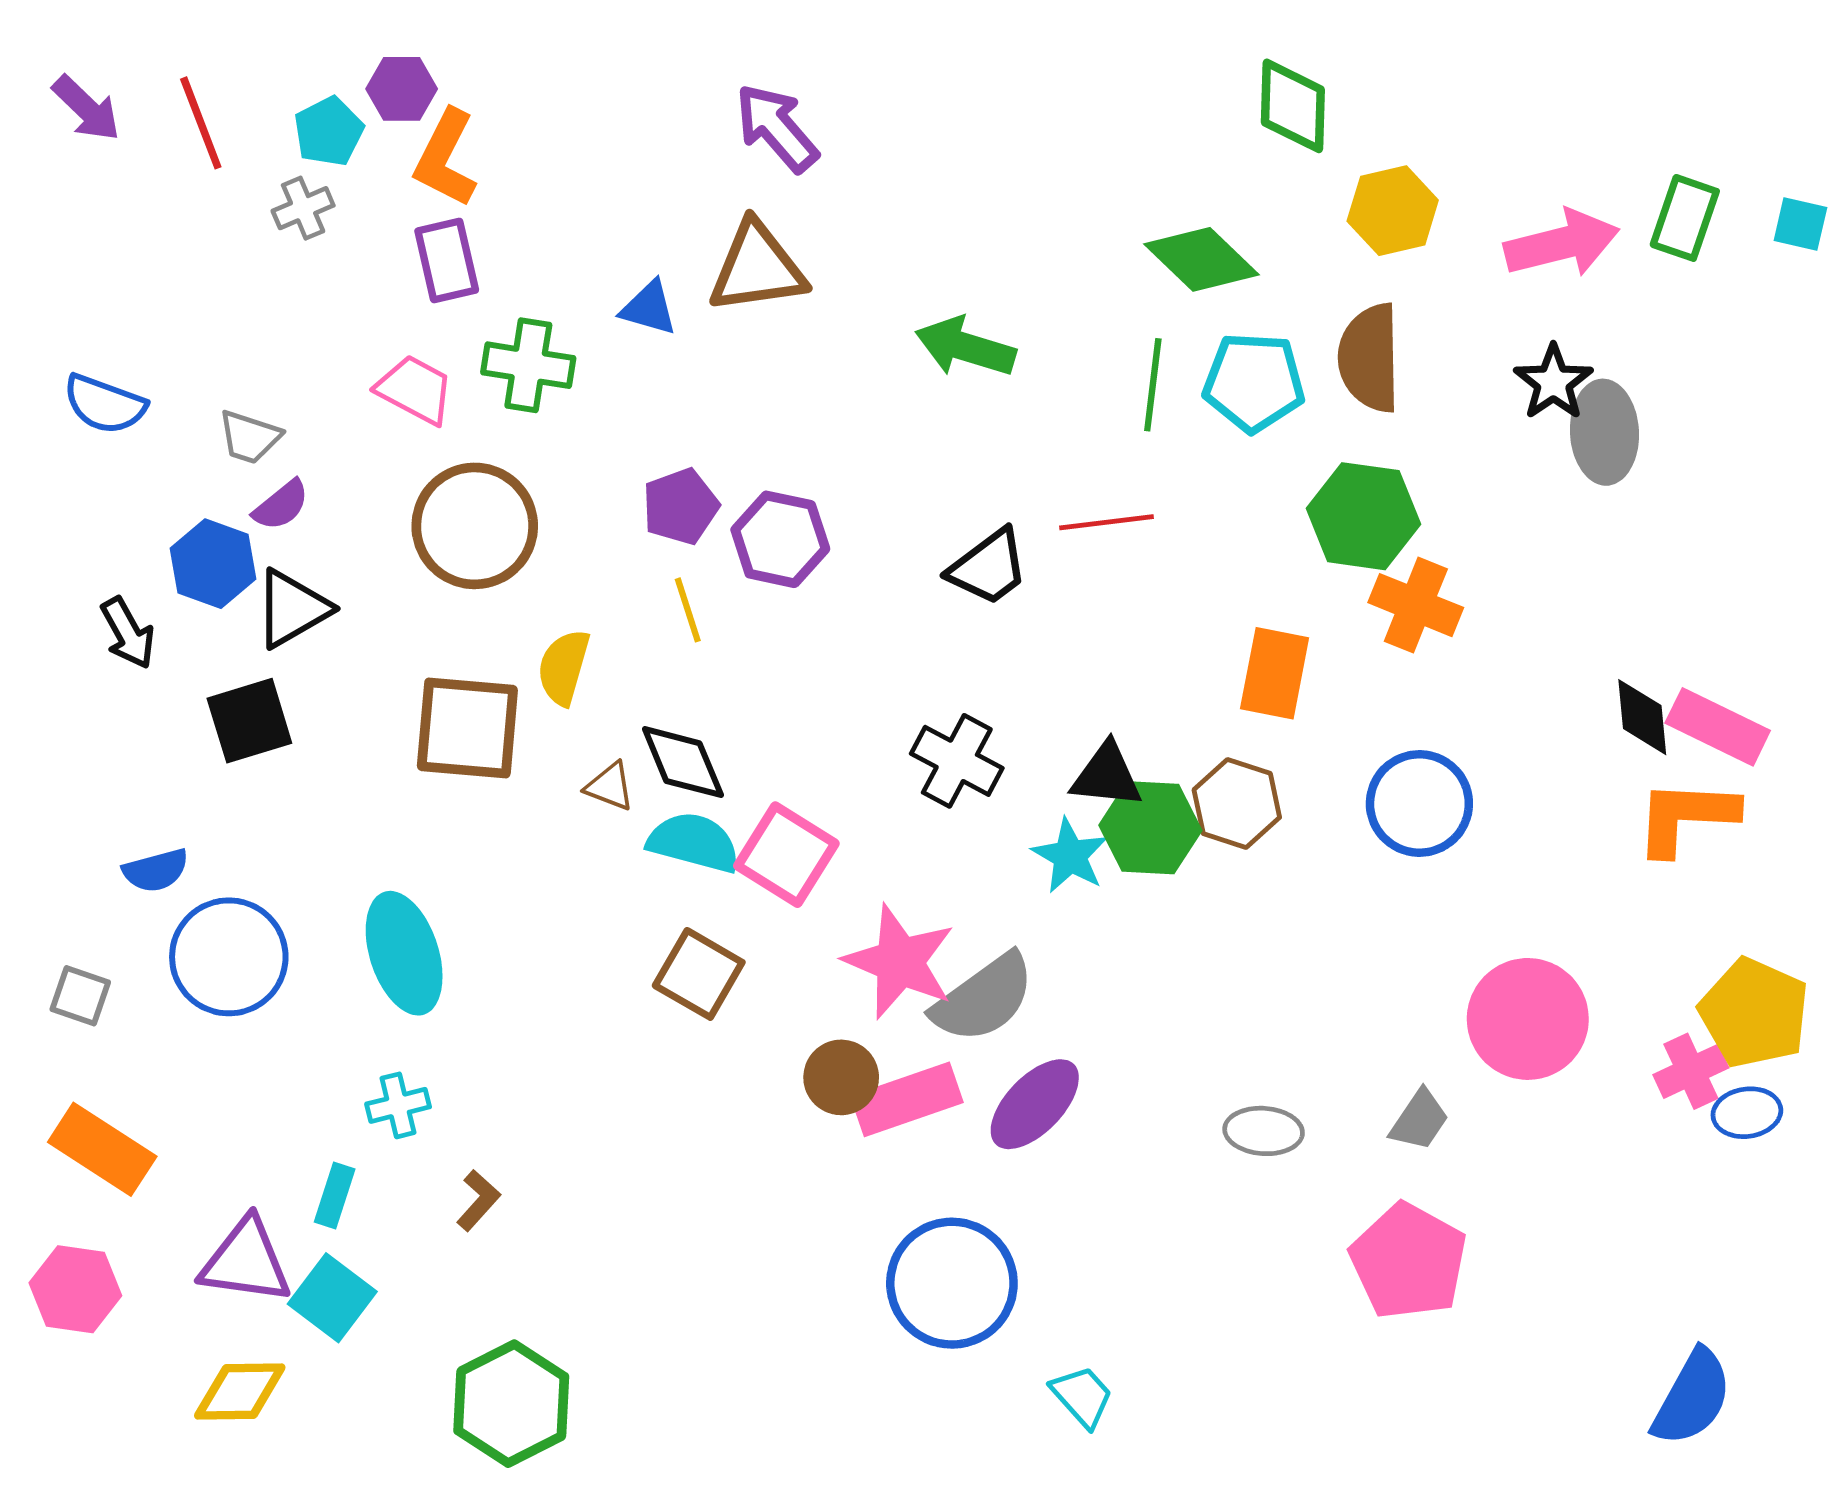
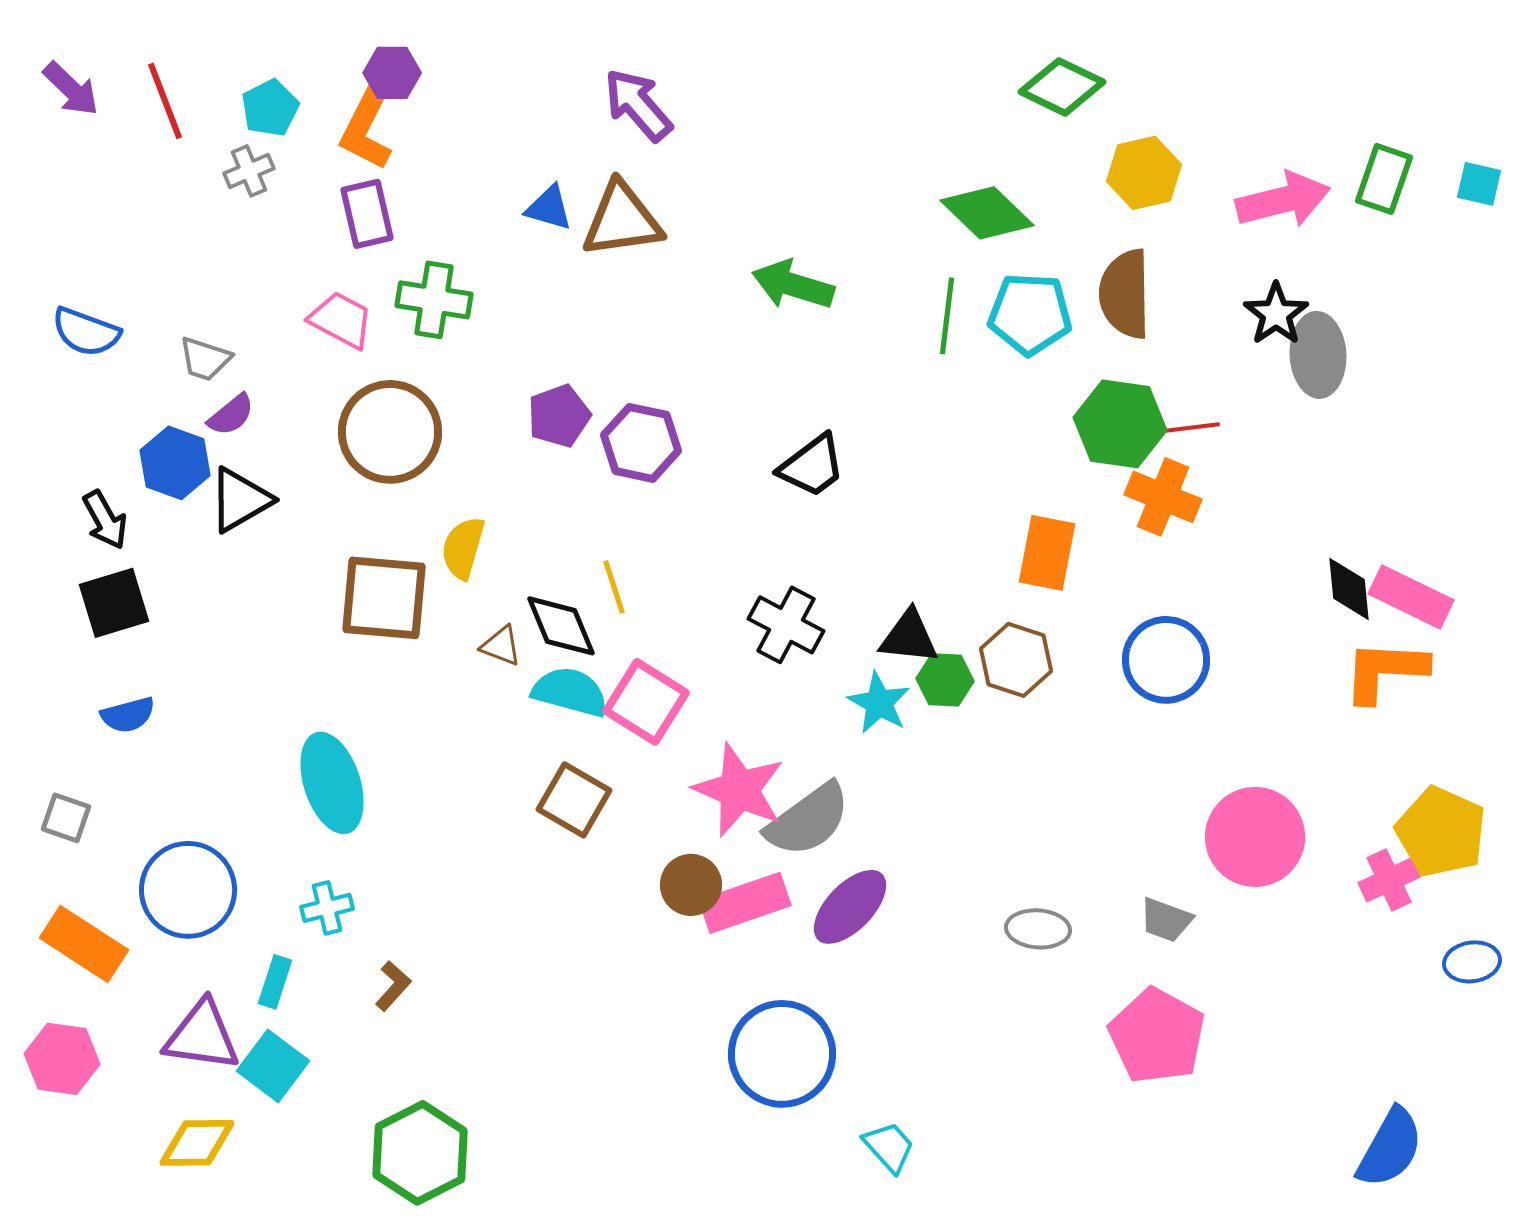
purple hexagon: (402, 89) -> (392, 73), moved
green diamond: (1293, 106) -> (1062, 87), turned -66
blue triangle: (649, 308) -> (549, 208), moved
red line: (1107, 522) -> (1181, 429), moved
yellow line: (688, 610) -> (614, 587), moved
black square: (249, 721) -> (114, 603), moved
green hexagon: (1150, 828) -> (945, 680), size x0.7
blue circle: (229, 957) -> (188, 890), moved
blue ellipse: (1747, 1113) -> (1472, 962), moved
gray trapezoid: (1419, 1120) -> (1166, 920), turned 76

